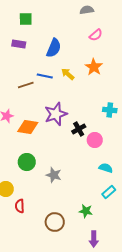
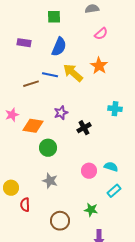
green square: (26, 19) -> (54, 17), moved
yellow arrow: (68, 74) -> (73, 73), size x1.5
purple star: (56, 114) -> (61, 113), size x0.6
pink circle: (95, 140) -> (89, 171), moved
green circle: (27, 162) -> (48, 148), moved
gray star: (54, 175) -> (50, 181), moved

